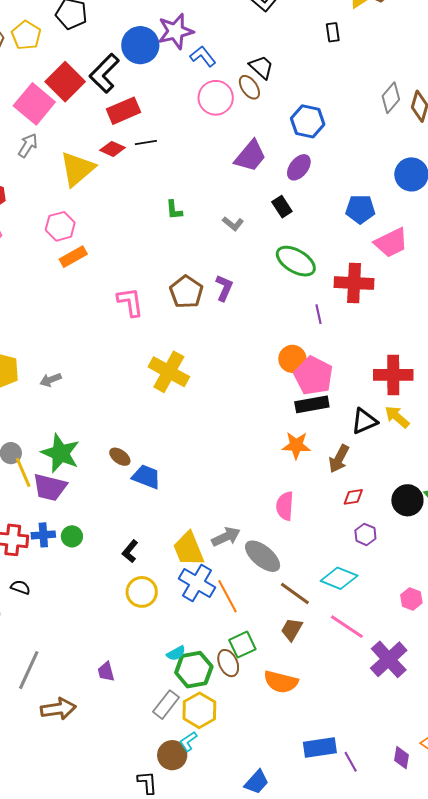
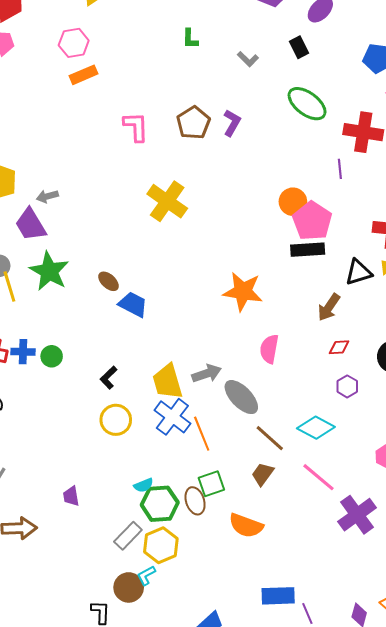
purple line: (319, 314) -> (340, 169), moved
orange star: (296, 445) -> (243, 292), moved, size x1.4
purple trapezoid: (50, 487) -> (31, 225), moved, turned 39

